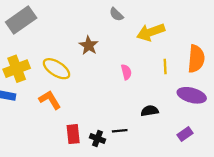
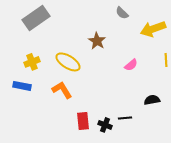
yellow cross: (17, 69) -> (32, 62), size x0.7
pink semicircle: (126, 72) -> (131, 65), turned 64

